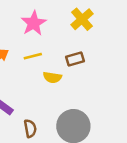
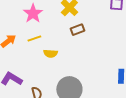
brown rectangle: (75, 59) -> (78, 30), moved

